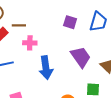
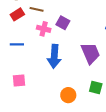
purple square: (70, 22) -> (63, 23), moved

